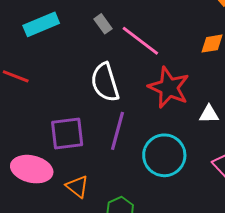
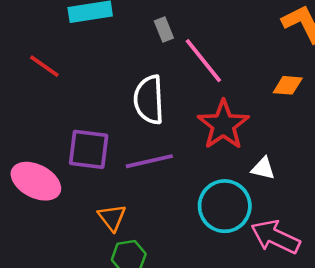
purple line: (117, 131) -> (149, 161), turned 48
cyan circle: (164, 155) -> (225, 206), moved
orange triangle: (77, 187) -> (112, 218), moved

